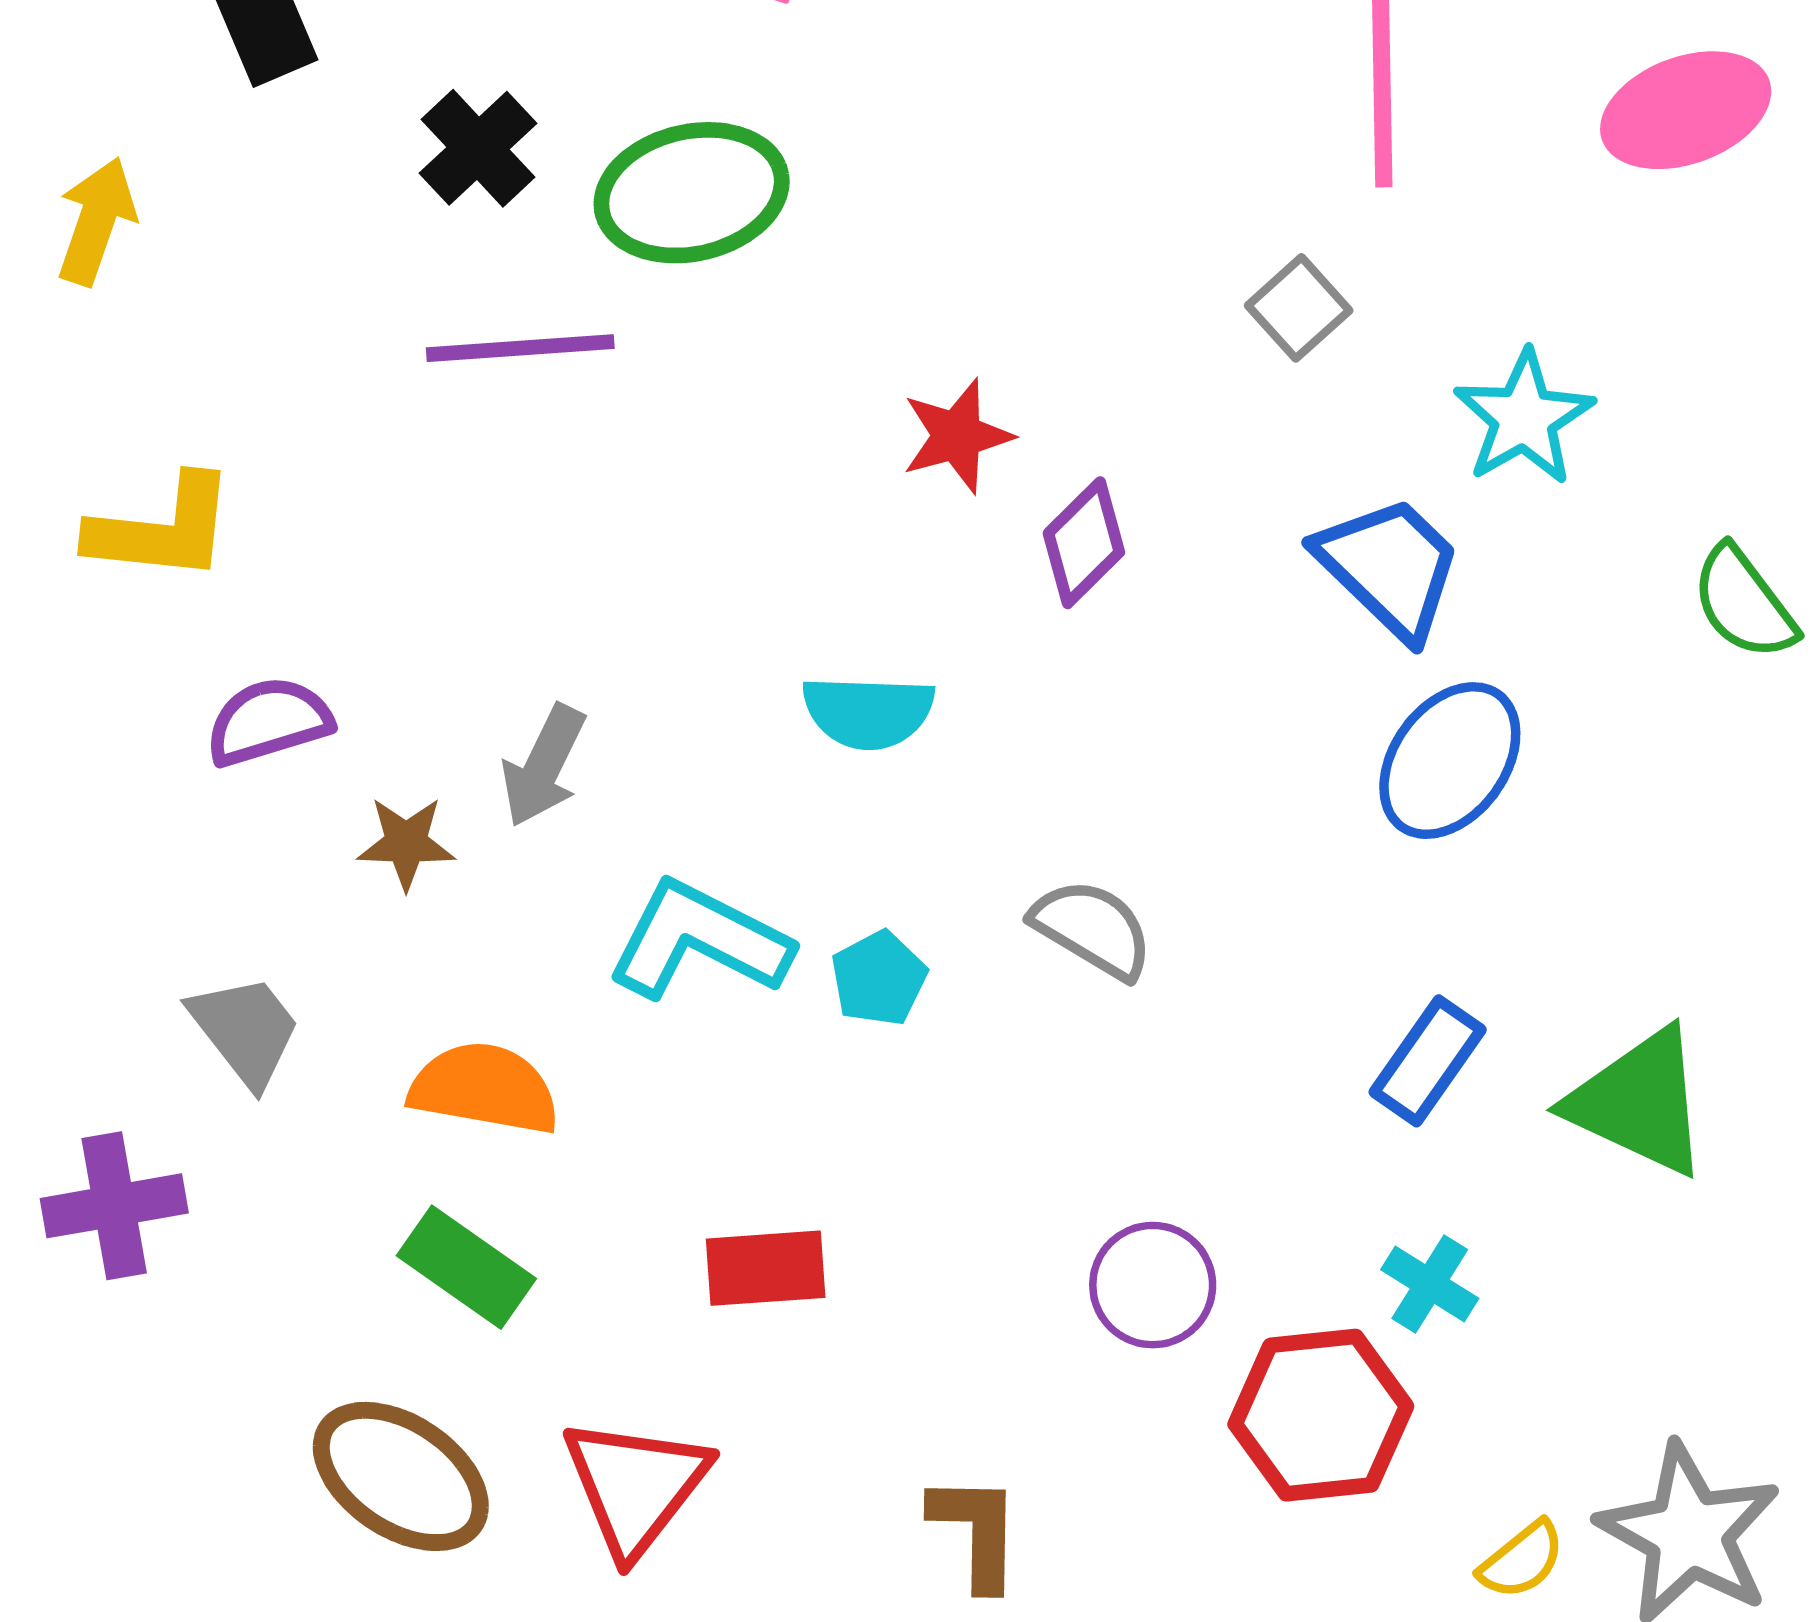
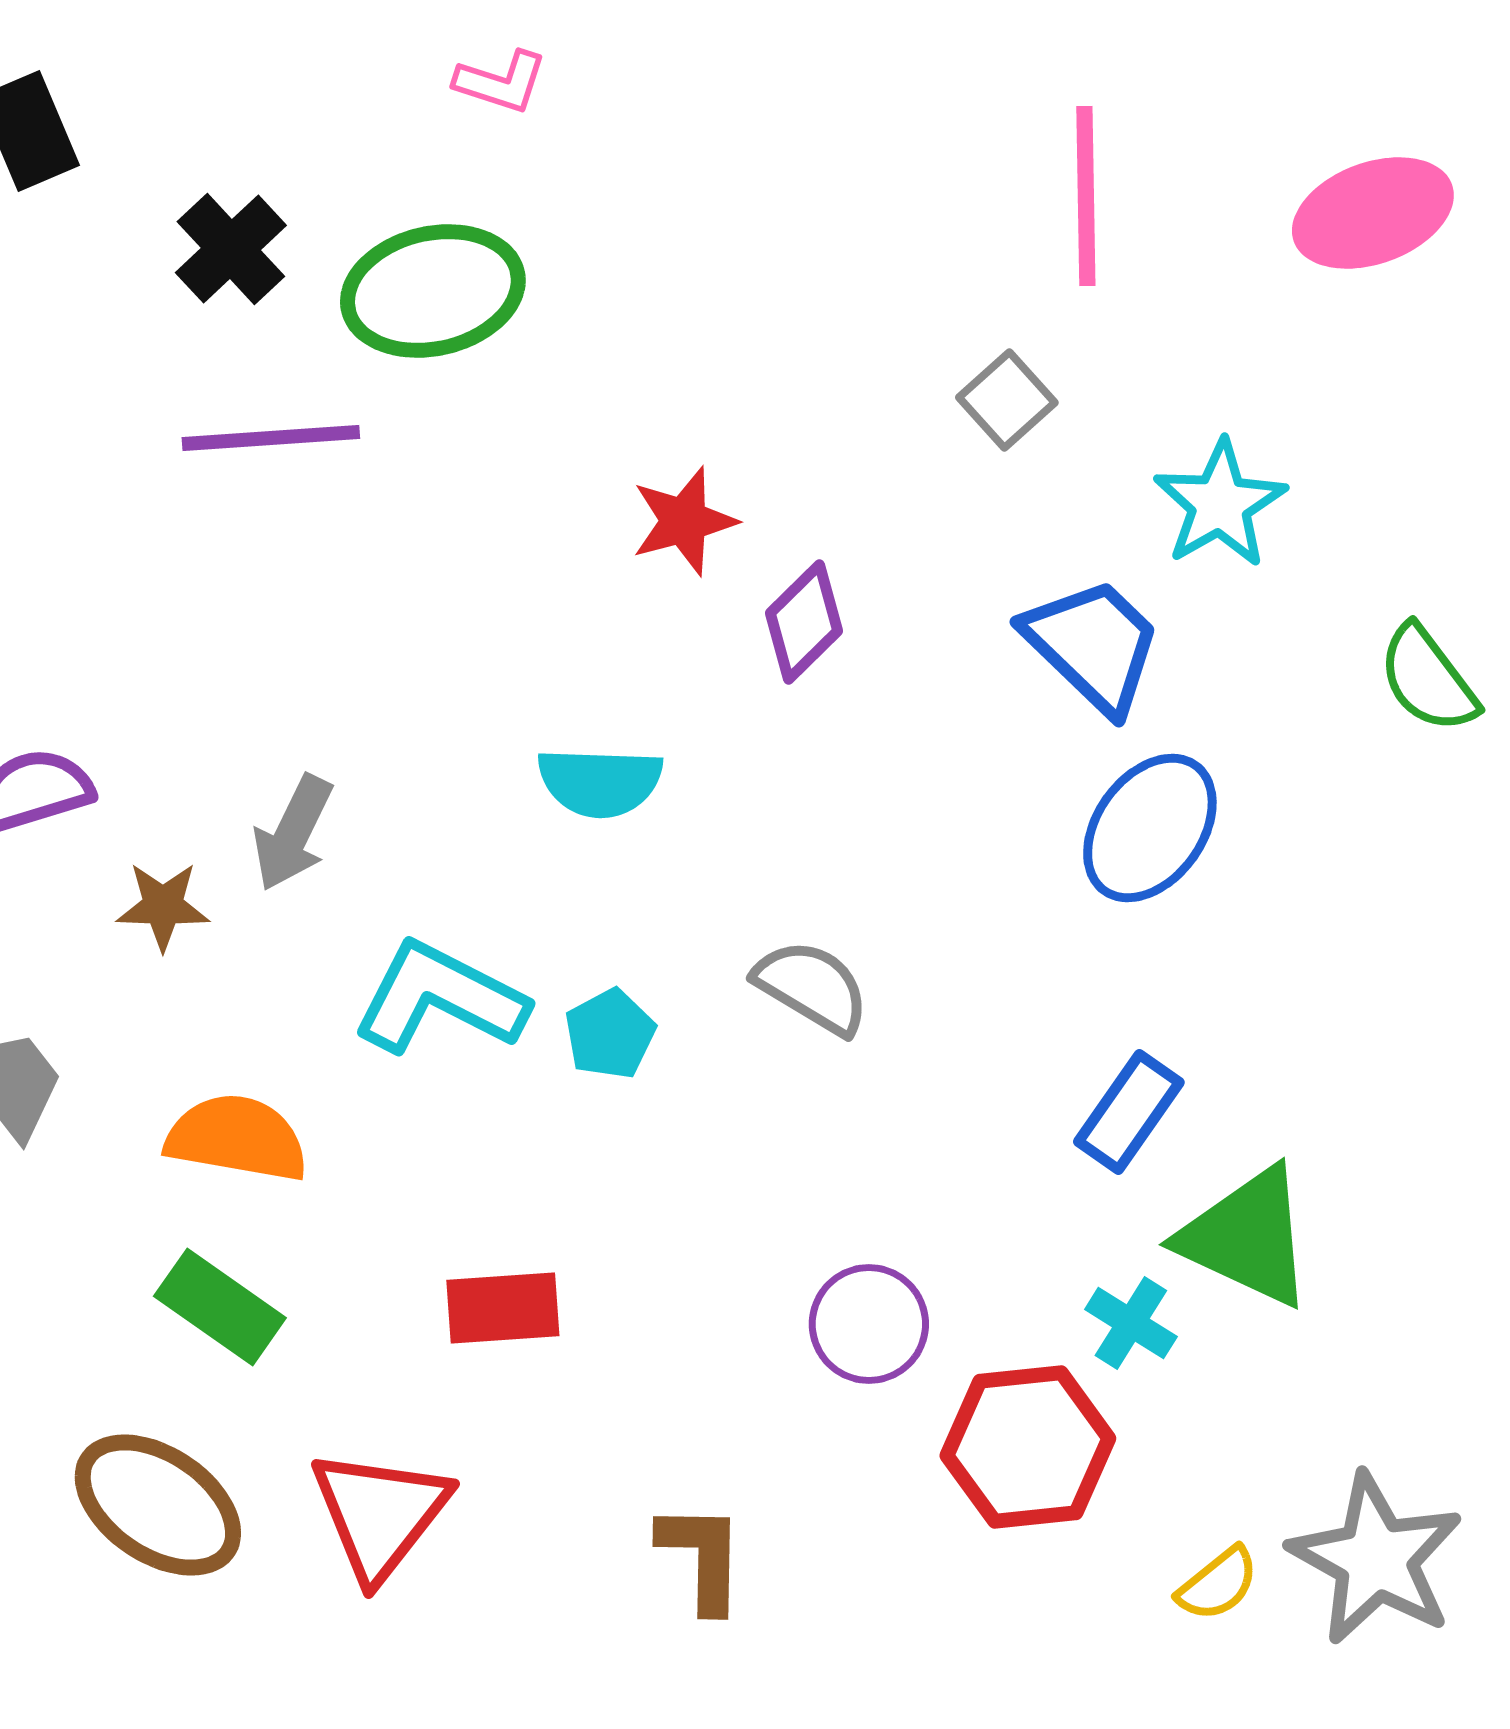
green triangle: (1639, 1102) -> (1247, 1237), moved

